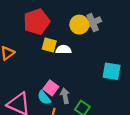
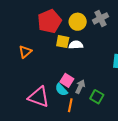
yellow circle: (79, 25) -> (78, 22), moved
gray arrow: (65, 96) -> (80, 87), turned 40

